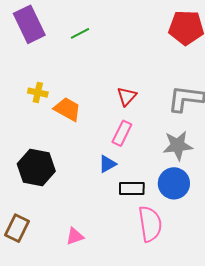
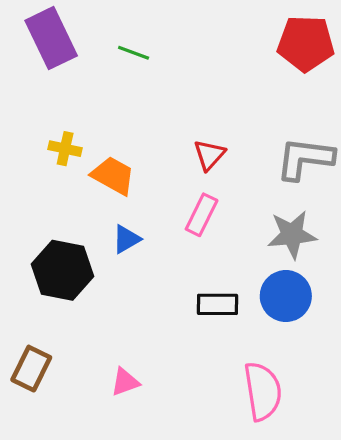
green line: (80, 33) -> (134, 53), turned 48
blue triangle: (107, 164) -> (126, 239), moved
pink semicircle: (150, 224) -> (263, 391), moved

